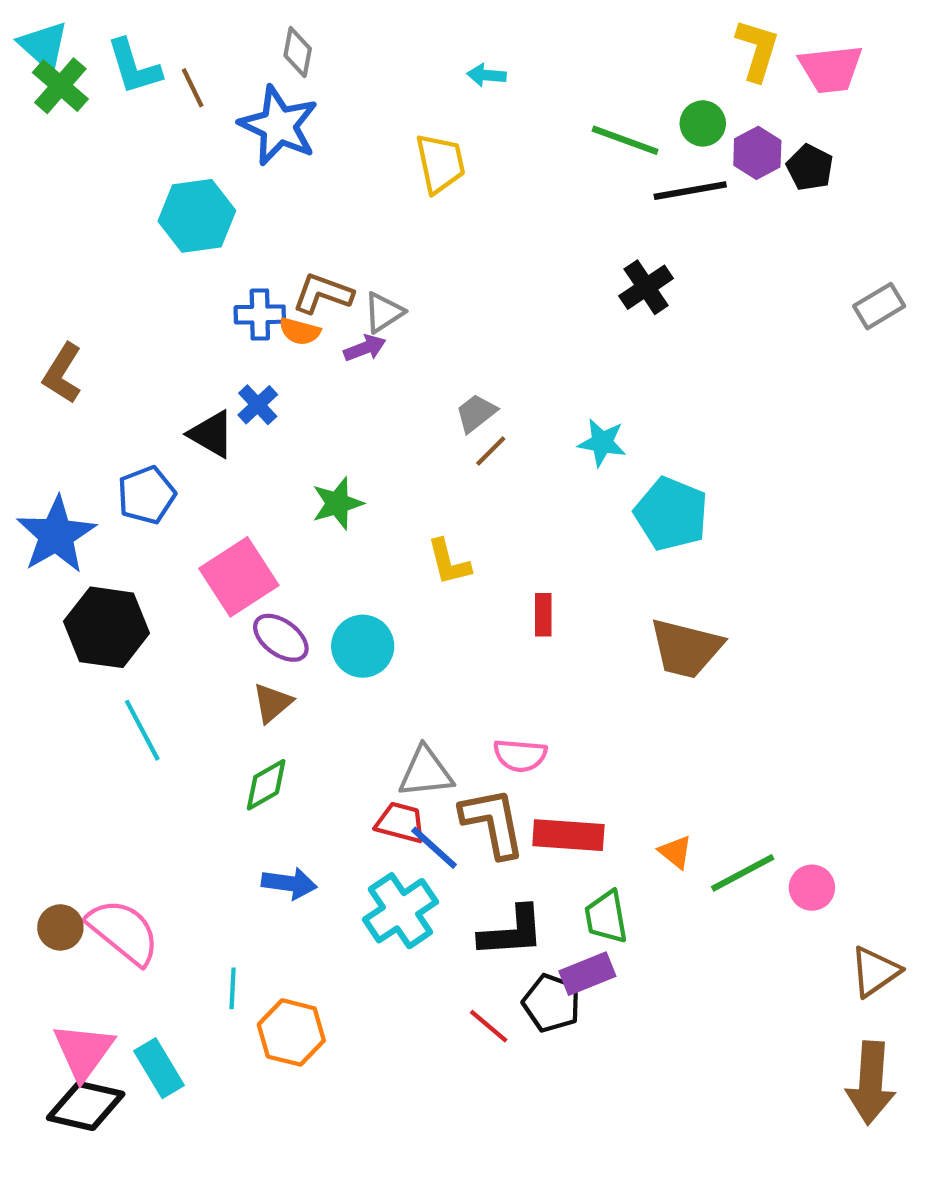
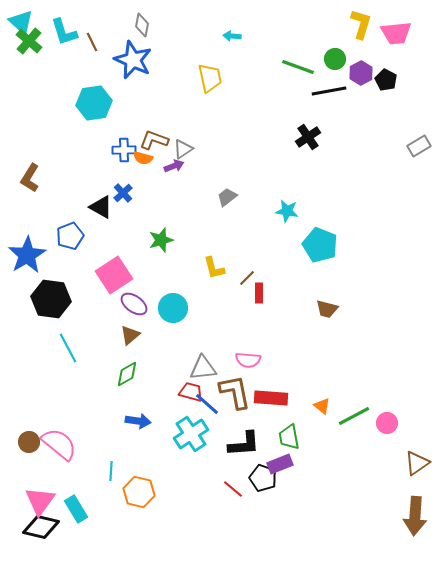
brown line: (491, 451) -> (247, 278), moved
brown trapezoid: (686, 648) -> (327, 309), size x0.6

